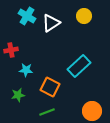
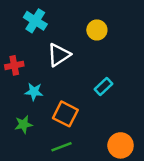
yellow circle: (84, 16) -> (97, 30), moved
white triangle: (51, 23) -> (59, 55), moved
cyan rectangle: (79, 66) -> (103, 86), size x0.6

